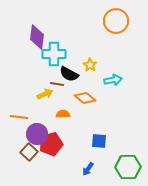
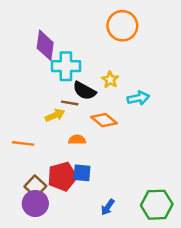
orange circle: (116, 21) -> (122, 26), moved
purple circle: (37, 134) -> (35, 204), moved
blue square: (99, 141) -> (82, 173), moved

